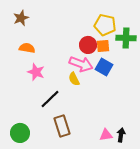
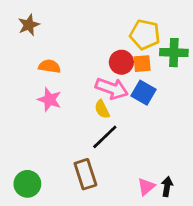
orange semicircle: (27, 48) -> (50, 66), moved
black line: (50, 99) -> (105, 137), moved
pink triangle: (106, 135) -> (146, 187), turned -32

